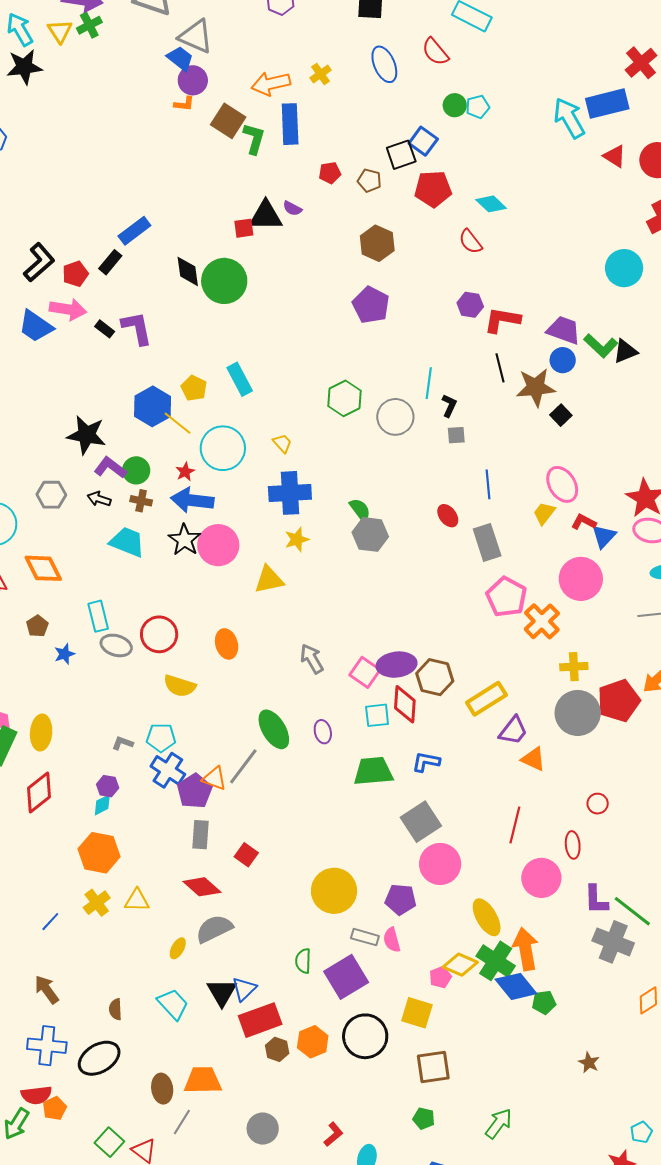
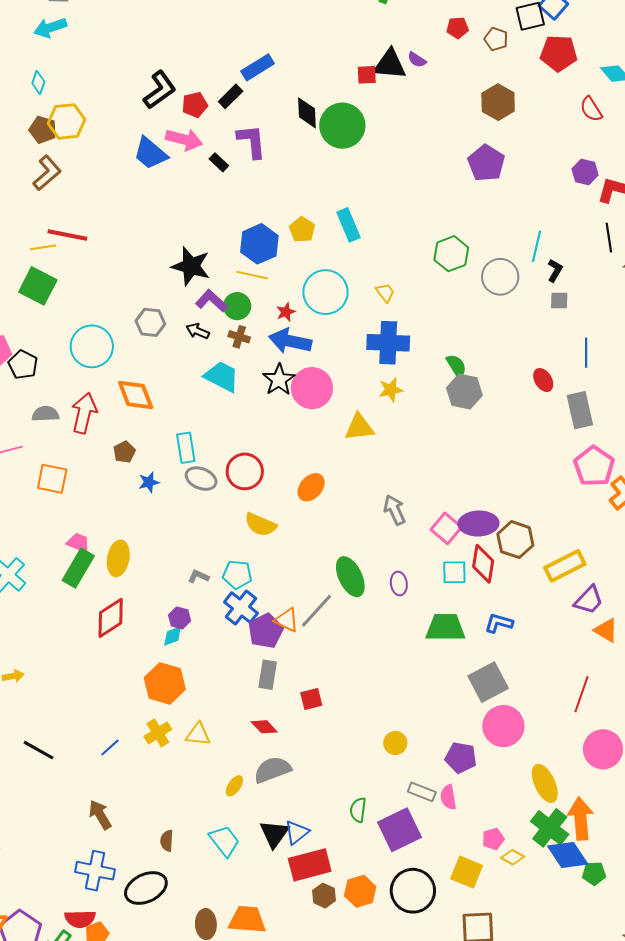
purple L-shape: (137, 328) -> (252, 141), moved
yellow line: (177, 423) -> (252, 275), moved, turned -32
orange ellipse: (227, 644) -> (311, 487), turned 52
red square: (246, 855) -> (311, 699), turned 35
red diamond: (202, 887) -> (264, 727), size x0.7
yellow circle: (334, 891) -> (395, 743), size x0.5
yellow diamond: (460, 965) -> (513, 857), moved, size x0.7

